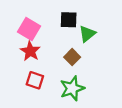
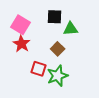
green triangle: (87, 34) -> (70, 29), turned 35
red square: (35, 80) -> (38, 69), moved

